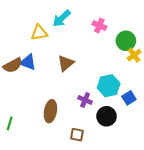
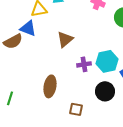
blue triangle: (28, 62) -> (28, 28), moved
purple cross: (85, 100) -> (84, 64), moved, turned -32

